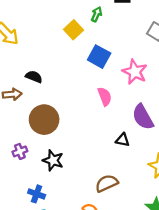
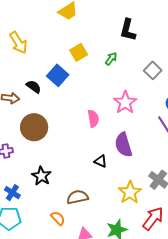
green arrow: (97, 14) -> (111, 59), moved
blue square: (99, 57) -> (58, 75), moved
black star: (53, 160) -> (41, 176), moved

